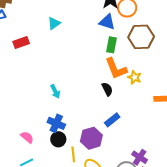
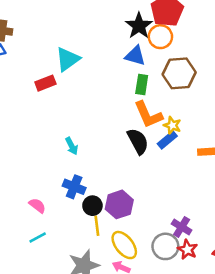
cyan triangle: (54, 23) -> (68, 59), size x1.5
red rectangle: (21, 42) -> (45, 83), moved
black semicircle: (107, 89) -> (138, 141), size x1.5
blue rectangle: (112, 120) -> (167, 140), moved
black circle: (58, 139) -> (92, 206), moved

